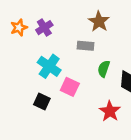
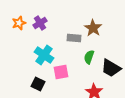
brown star: (99, 21) -> (93, 28), moved
pink square: (70, 87) -> (61, 72), turned -35

